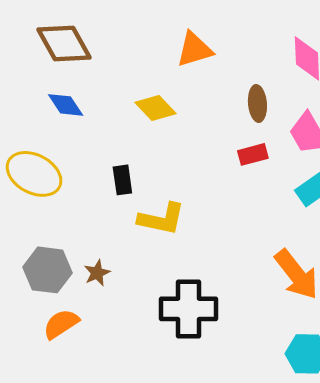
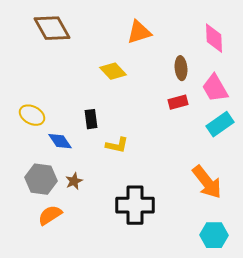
blue diamond: (66, 105) -> (60, 141), moved
yellow ellipse: (34, 174) -> (32, 115), size x0.7
yellow L-shape: (161, 219) -> (117, 145), size x0.7

